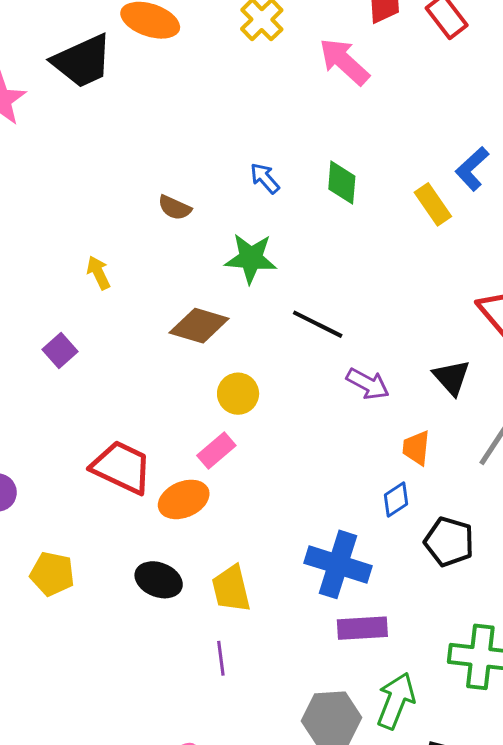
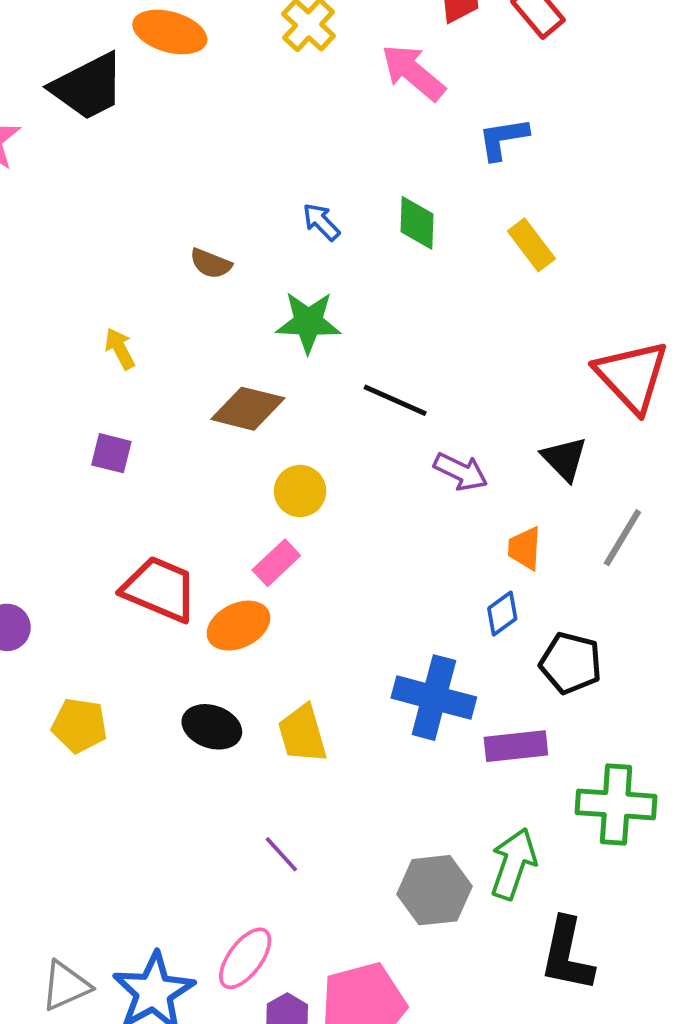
blue L-shape: (472, 169) -> (503, 139), moved, turned 36
purple square: (60, 351) -> (111, 453), moved, turned -32
purple rectangle: (362, 628) -> (516, 746), moved
purple line: (221, 658) -> (281, 854), moved, turned -32

